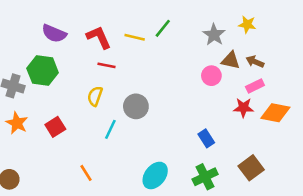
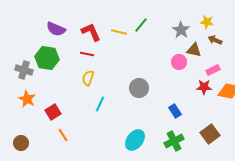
brown arrow: (255, 62) -> (215, 40), moved
red line: (106, 65) -> (87, 54), moved
gray circle: (136, 106) -> (139, 88), moved
red square: (55, 127) -> (53, 112), moved
orange line: (86, 173) -> (63, 135), moved

